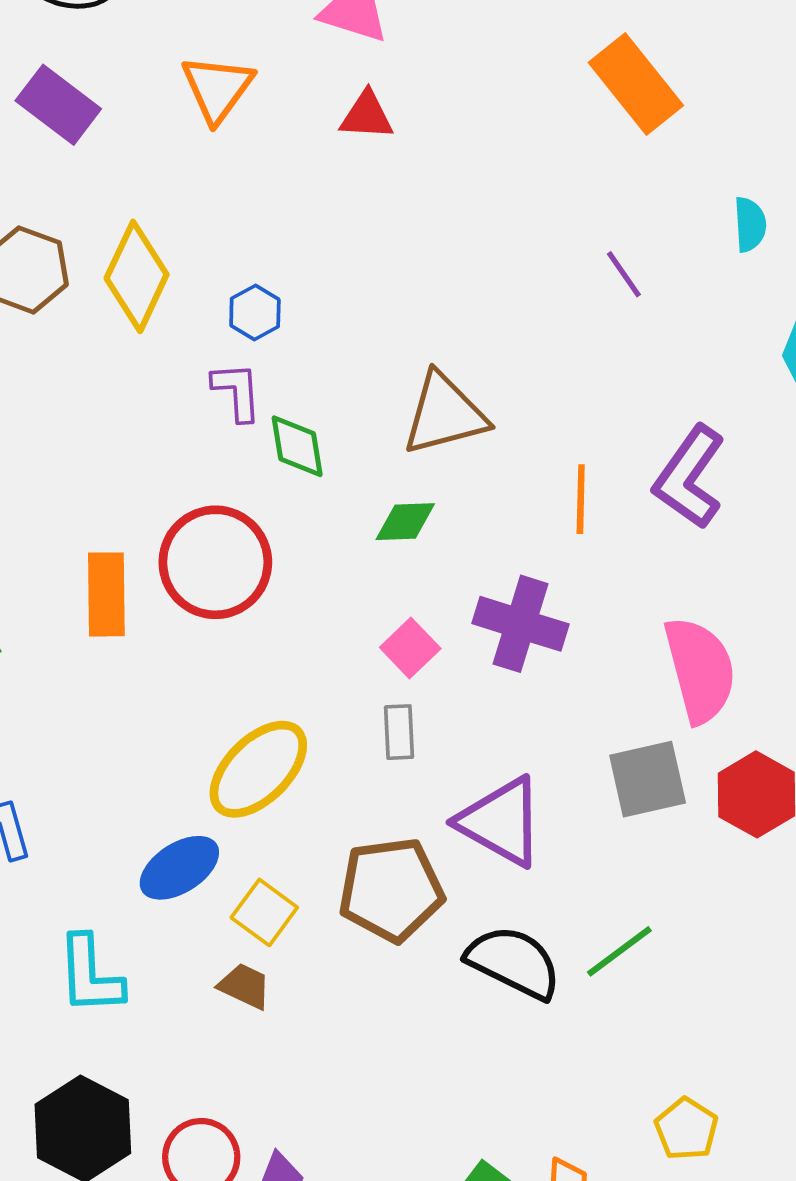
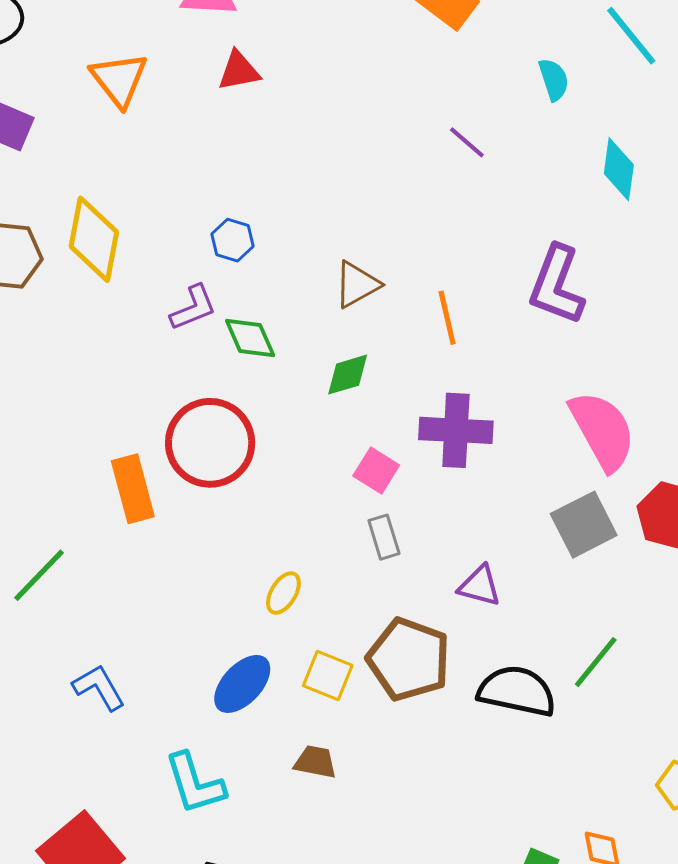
blue hexagon: (255, 312) -> (233, 240), moved
purple L-shape: (237, 392) -> (193, 308), turned 86
brown triangle: (445, 414) -> (357, 284), size x0.7
orange line: (581, 499) -> (447, 318), moved
yellow ellipse: (258, 769) -> (283, 593), size x0.5
purple triangle: (501, 822) -> (480, 586), size x0.6
brown pentagon: (391, 890) -> (409, 659), turned -30
yellow square: (264, 912) -> (328, 675), moved

